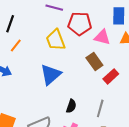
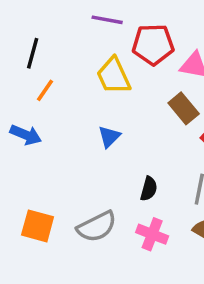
blue triangle: (51, 75) -> (109, 137), size x0.6

